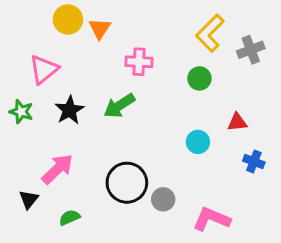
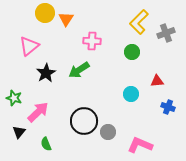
green star: (21, 112) -> (14, 98), moved
green semicircle: (69, 217) -> (46, 144), turned -88

